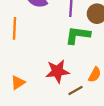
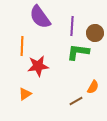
red star: (57, 71) -> (38, 66), moved

